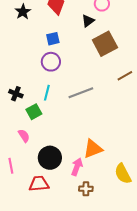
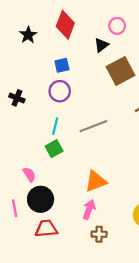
black cross: (16, 94) -> (17, 98), moved
green square: (34, 112) -> (54, 149), moved
orange triangle: (93, 149) -> (96, 181), moved
black circle: (50, 158) -> (41, 199), moved

